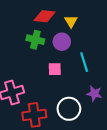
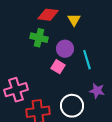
purple circle: (62, 42) -> (65, 49), moved
pink square: (55, 69) -> (58, 67), turned 32

